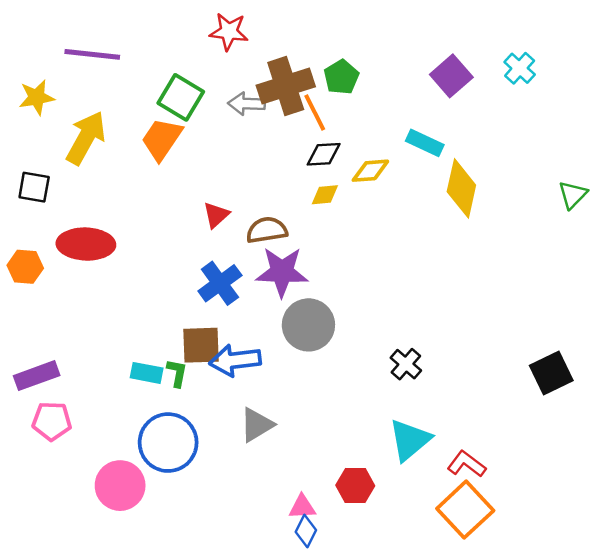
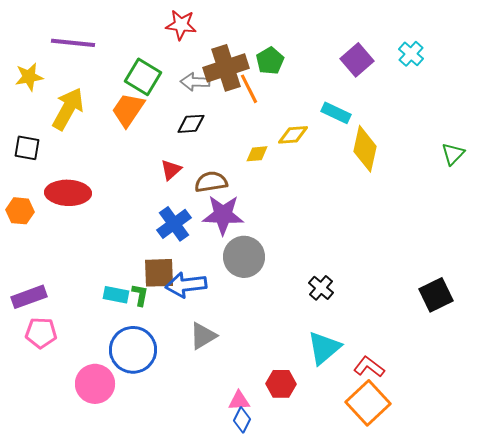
black diamond: (324, 154) -> (191, 124), moved

